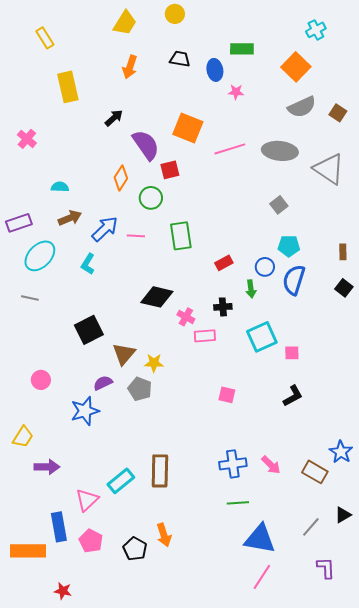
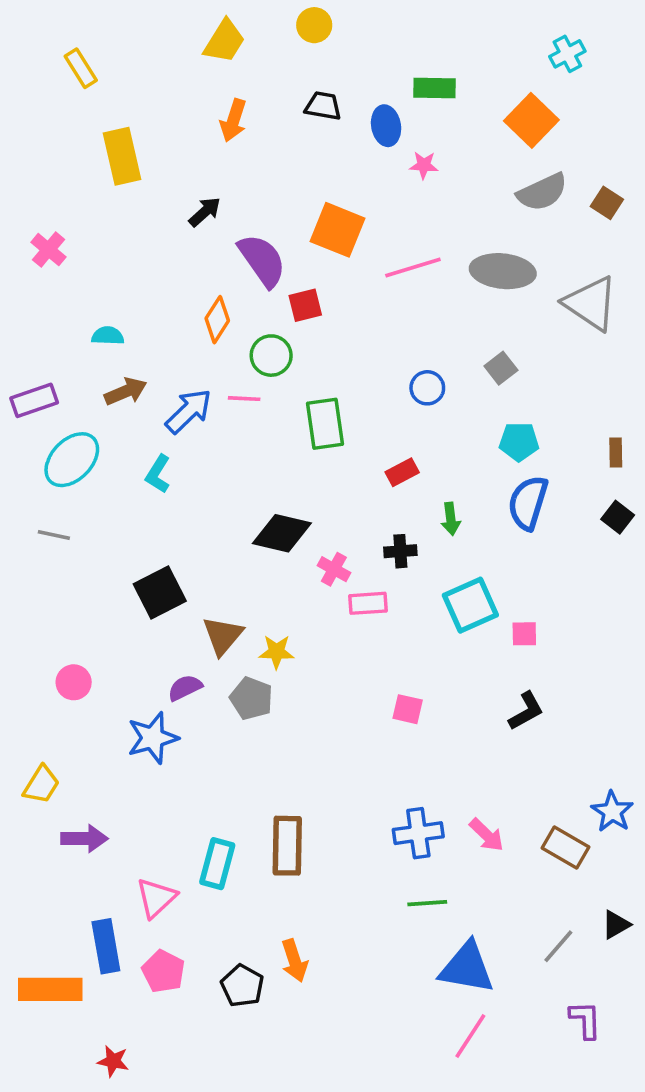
pink line: (136, 236) -> (244, 399), moved
blue circle: (265, 267) -> (427, 388), moved
cyan rectangle: (121, 481) -> (217, 864), turned -36

